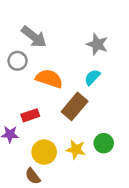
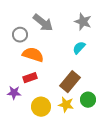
gray arrow: (34, 37) -> (43, 23), moved
orange semicircle: (49, 79) -> (33, 55), moved
brown rectangle: (75, 106) -> (70, 82), moved

